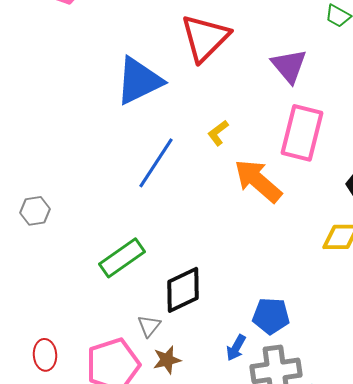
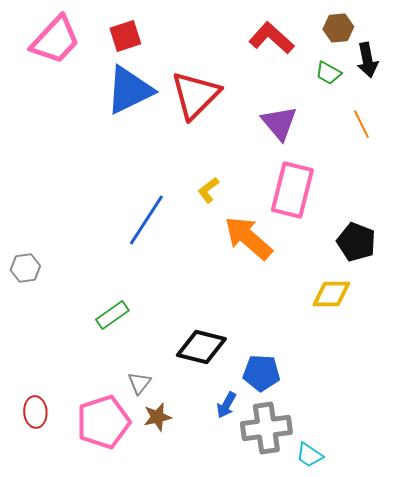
blue triangle: (139, 81) -> (129, 90), moved
green rectangle: (122, 258) -> (112, 315), size x0.7
black diamond: (183, 290) -> (201, 347), moved, turned 39

